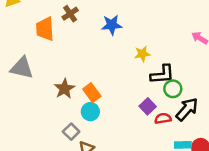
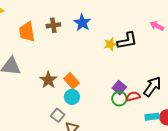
brown cross: (70, 14) -> (53, 25), moved, turned 32
blue star: (112, 25) -> (82, 23), turned -30
black L-shape: (162, 74) -> (127, 41), moved
green circle: (173, 89) -> (119, 99), moved

